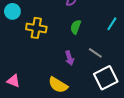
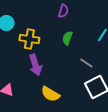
purple arrow: (69, 58) -> (35, 65), moved, size x1.5

